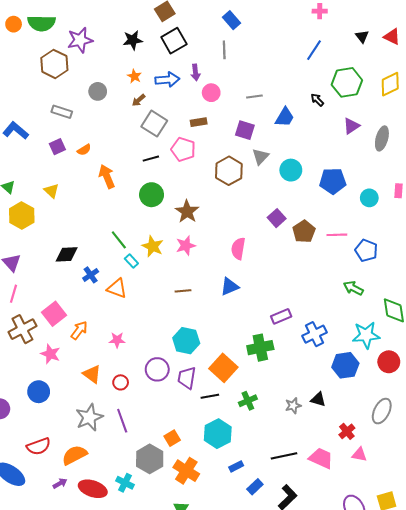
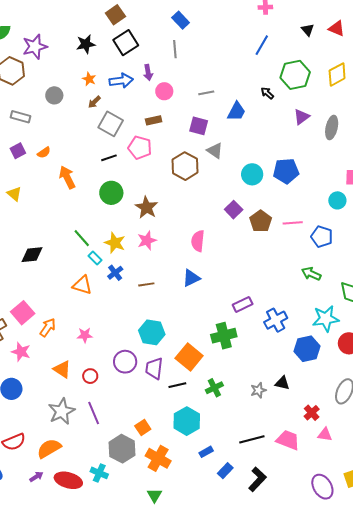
gray triangle: (260, 157) -> (215, 151), turned -36
cyan circle: (291, 170) -> (252, 174), moved
cyan circle: (369, 198) -> (337, 200), moved
blue cross: (91, 275) -> (115, 273), moved

